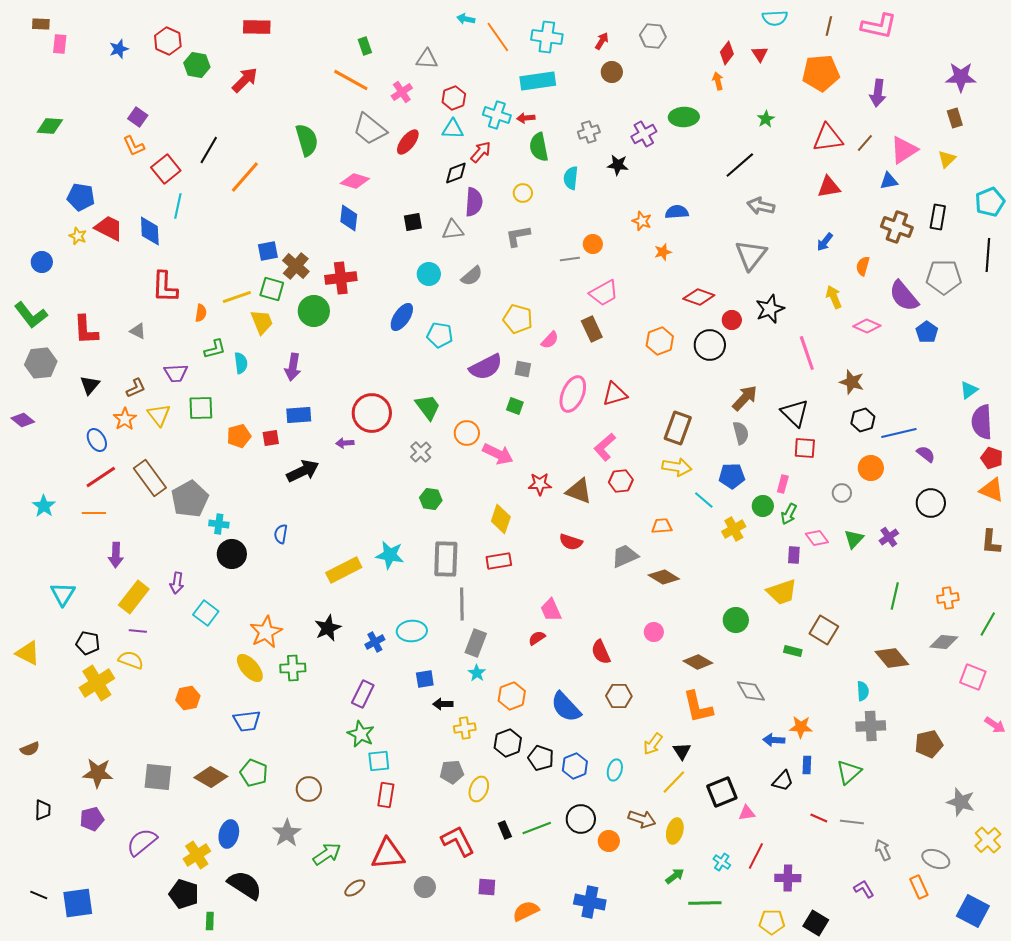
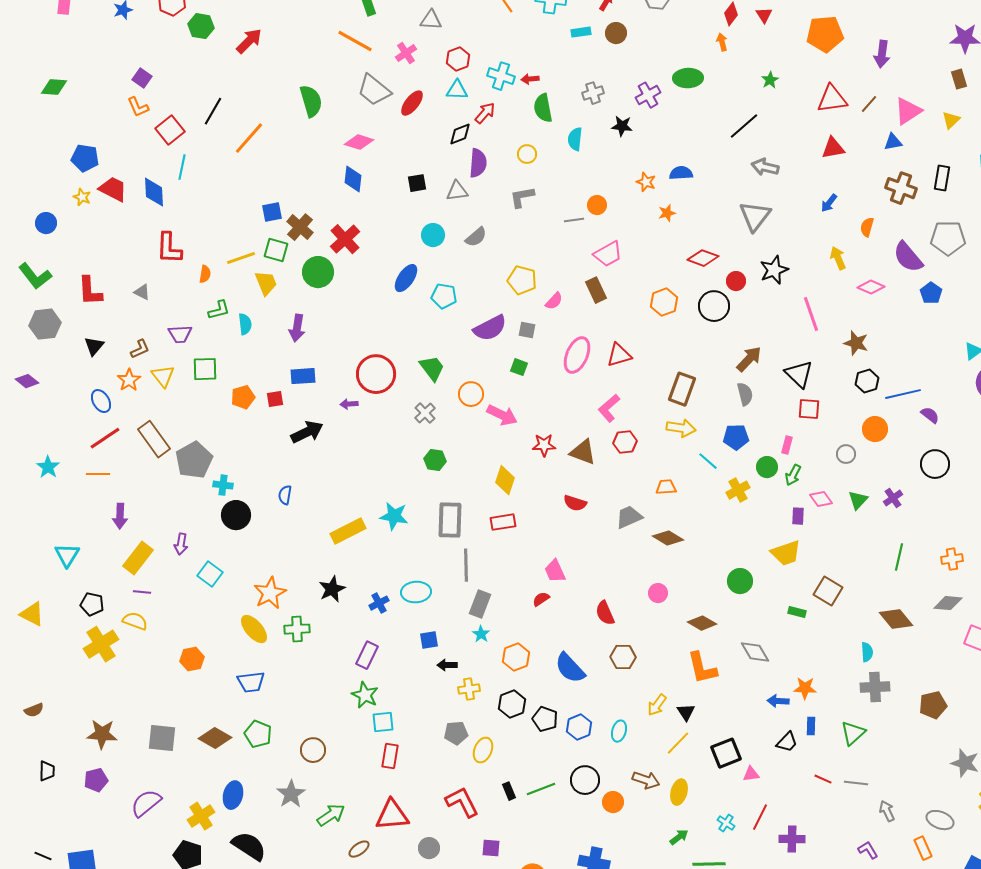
cyan rectangle: (538, 81) -> (581, 32), moved, size x0.6
red cross: (341, 278) -> (345, 239), turned -36

